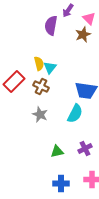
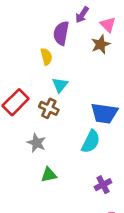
yellow semicircle: (39, 64) -> (46, 57), moved
gray star: (40, 114) -> (37, 143), moved
green triangle: (57, 152) -> (49, 175), moved

